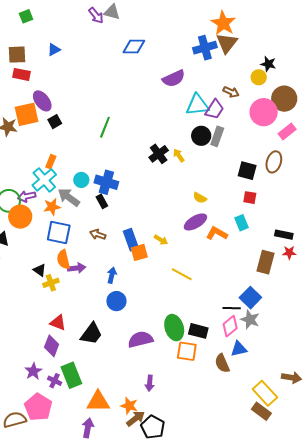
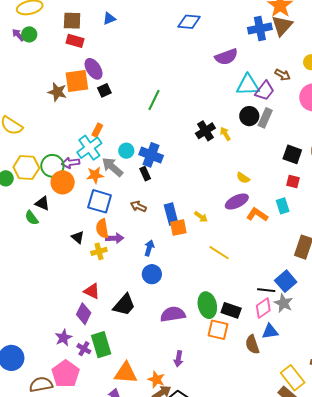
yellow cross: (51, 283) -> (99, 251), moved

